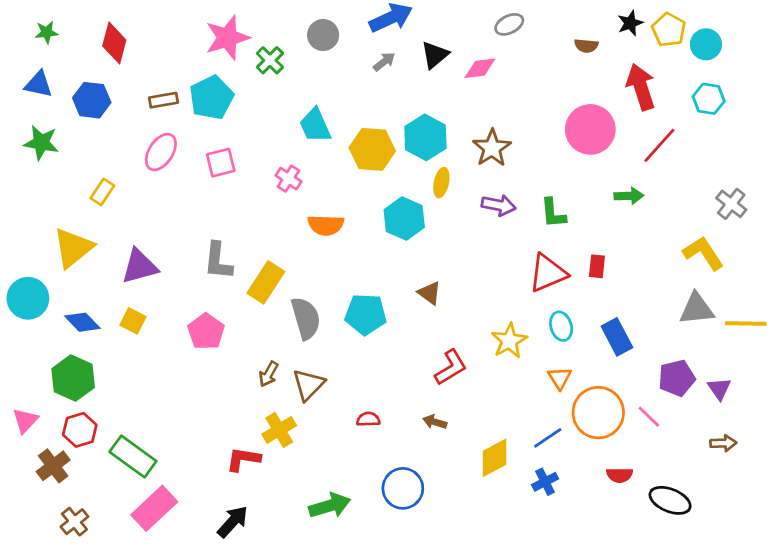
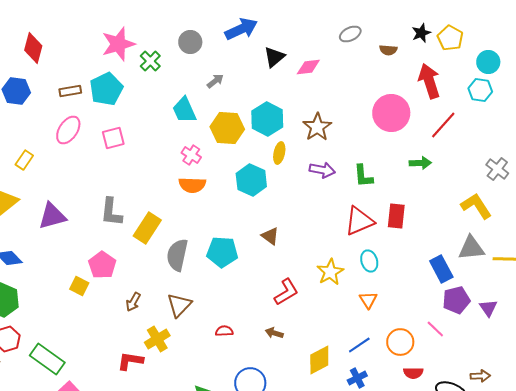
gray ellipse: (509, 24) -> (350, 34), moved
cyan circle: (706, 44) -> (488, 62), moved
gray arrow: (384, 62) -> (215, 81), moved
pink cross: (288, 179) -> (191, 155), moved
red rectangle: (597, 266) -> (396, 216), size x1.4
gray semicircle: (306, 318) -> (177, 255), turned -152
yellow square: (133, 321) -> (79, 286), moved
blue rectangle: (617, 337) -> (441, 269), moved
brown arrow: (269, 374) -> (133, 302), moved
orange circle: (598, 413) -> (400, 342), moved, size x0.7
brown arrow: (723, 443) -> (480, 376), moved

